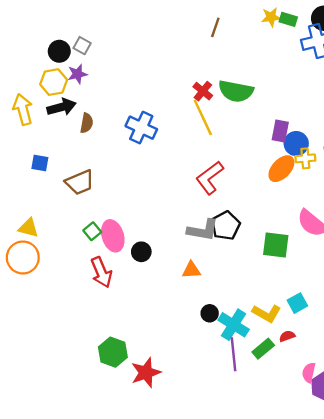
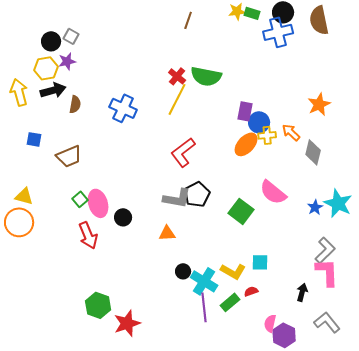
yellow line: (203, 117) -> (177, 99), turned 52
green square: (276, 245) -> (241, 211), turned 30
cyan square: (297, 303) -> (260, 262), turned 30

